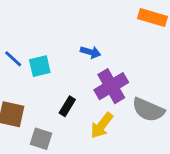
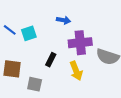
purple cross: (111, 86) -> (80, 43), turned 30
yellow arrow: (102, 125) -> (76, 71), turned -54

